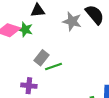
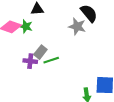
gray star: (72, 21) -> (77, 26), moved
purple cross: (29, 86) -> (30, 61), moved

